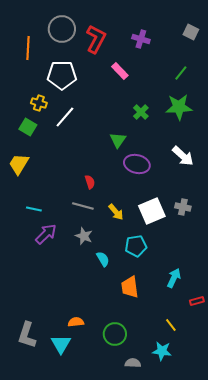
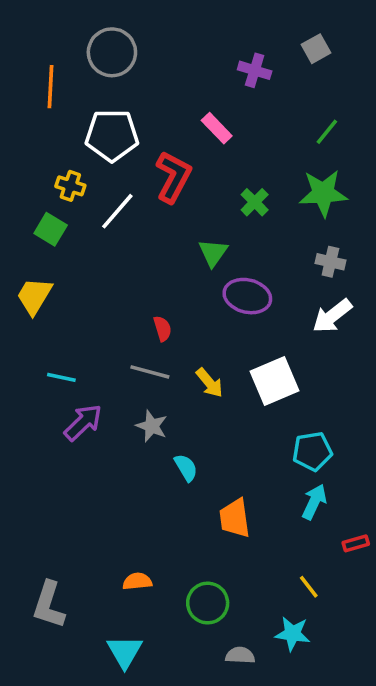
gray square: (191, 32) -> (316, 49), moved, turned 35
red L-shape: (96, 39) -> (173, 177), moved
white arrow: (183, 156) -> (332, 316), moved, turned 100
gray cross: (183, 207) -> (330, 262), moved
cyan pentagon: (136, 246) -> (312, 451), moved
cyan triangle: (61, 344) -> (125, 652), moved

